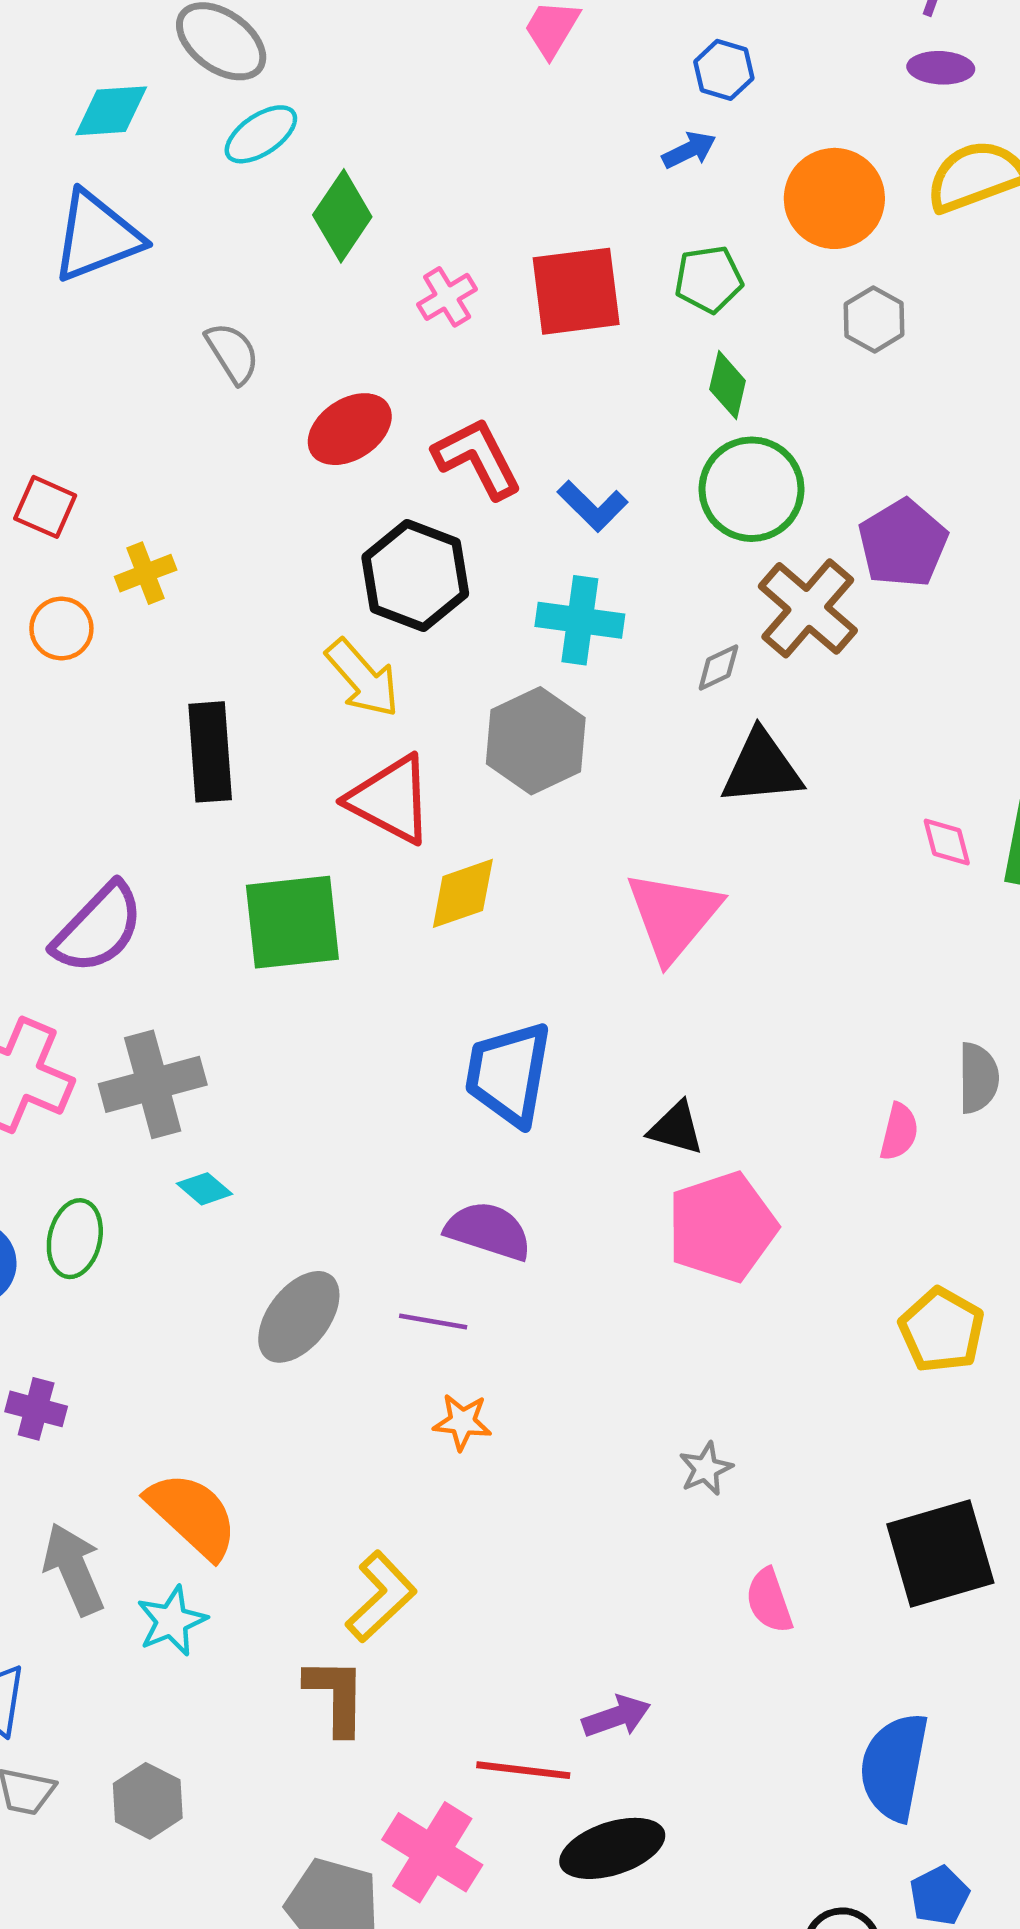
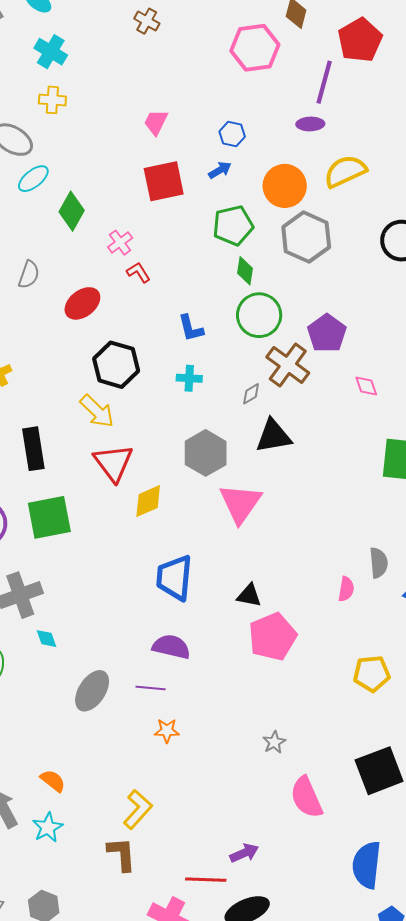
purple ellipse: (941, 68) -> (310, 124), moved
green pentagon: (709, 279) -> (233, 226), size x1.4
red square: (576, 291) -> (164, 181), moved
gray hexagon: (874, 319) -> (306, 237), size x1.8
gray semicircle: (232, 353) -> (29, 275), turned 56
red L-shape: (477, 458) -> (138, 272), moved, size x0.6
blue L-shape: (593, 506) -> (191, 328), turned 36
cyan cross: (580, 620) -> (189, 378), size x0.7
gray hexagon: (536, 741) -> (206, 453), moved
red triangle: (391, 799) -> (113, 463), turned 30
pink diamond: (947, 842) -> (366, 386), moved
green square: (292, 922) -> (49, 517), moved
cyan diamond: (205, 1189) -> (47, 639), turned 35
yellow pentagon: (942, 1330) -> (372, 674), turned -30
orange semicircle: (192, 1515) -> (53, 781), size x0.6
pink semicircle: (769, 1601) -> (306, 797), size x1.5

